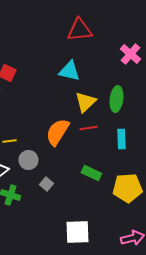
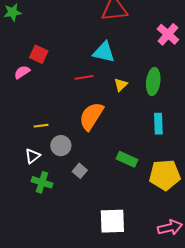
yellow triangle: (85, 102) -> (121, 85), size x0.6
red line: (88, 128) -> (84, 77), moved

